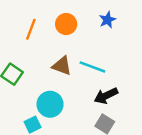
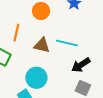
orange line: (31, 29) -> (16, 33), moved

